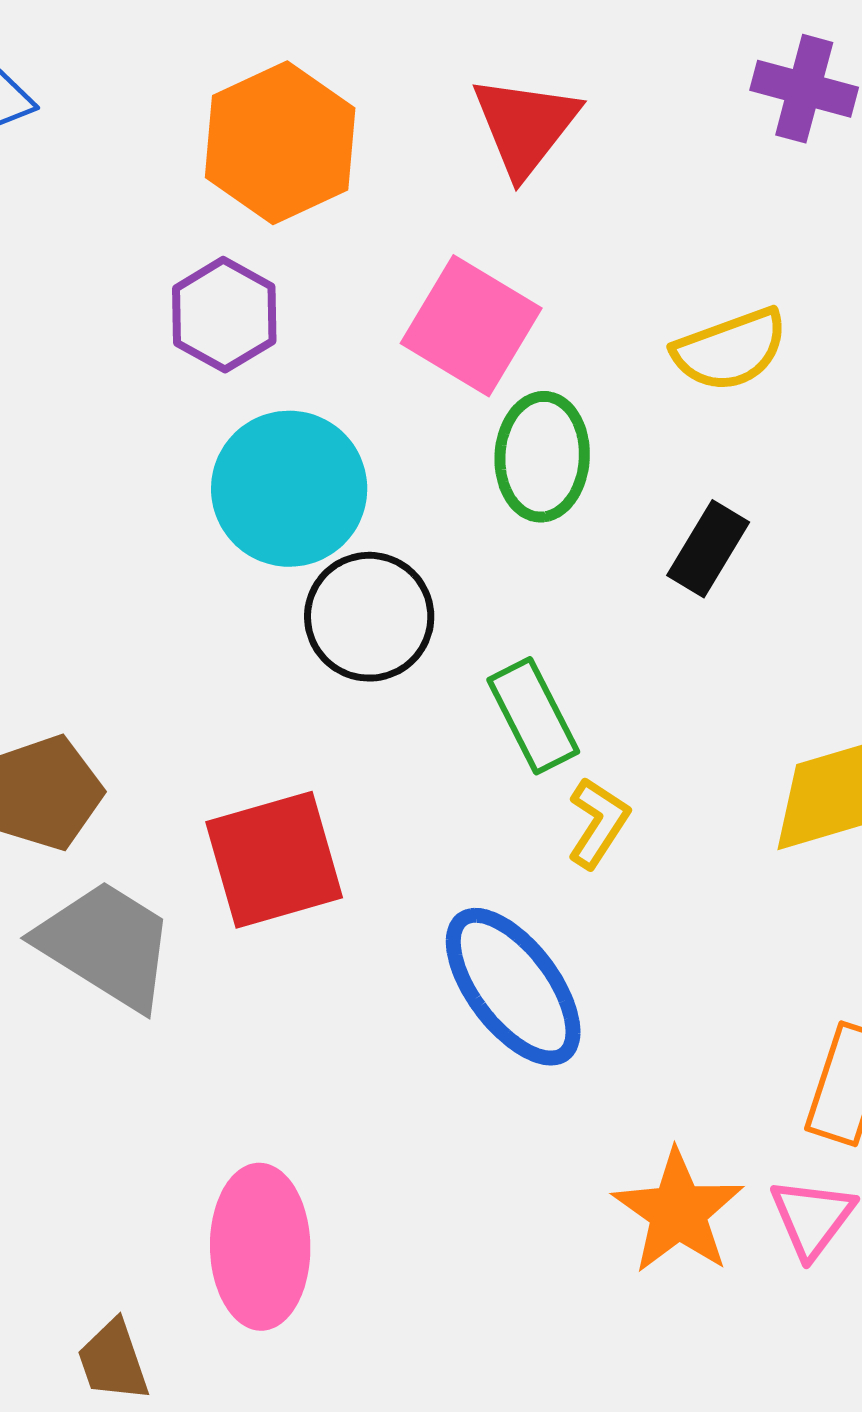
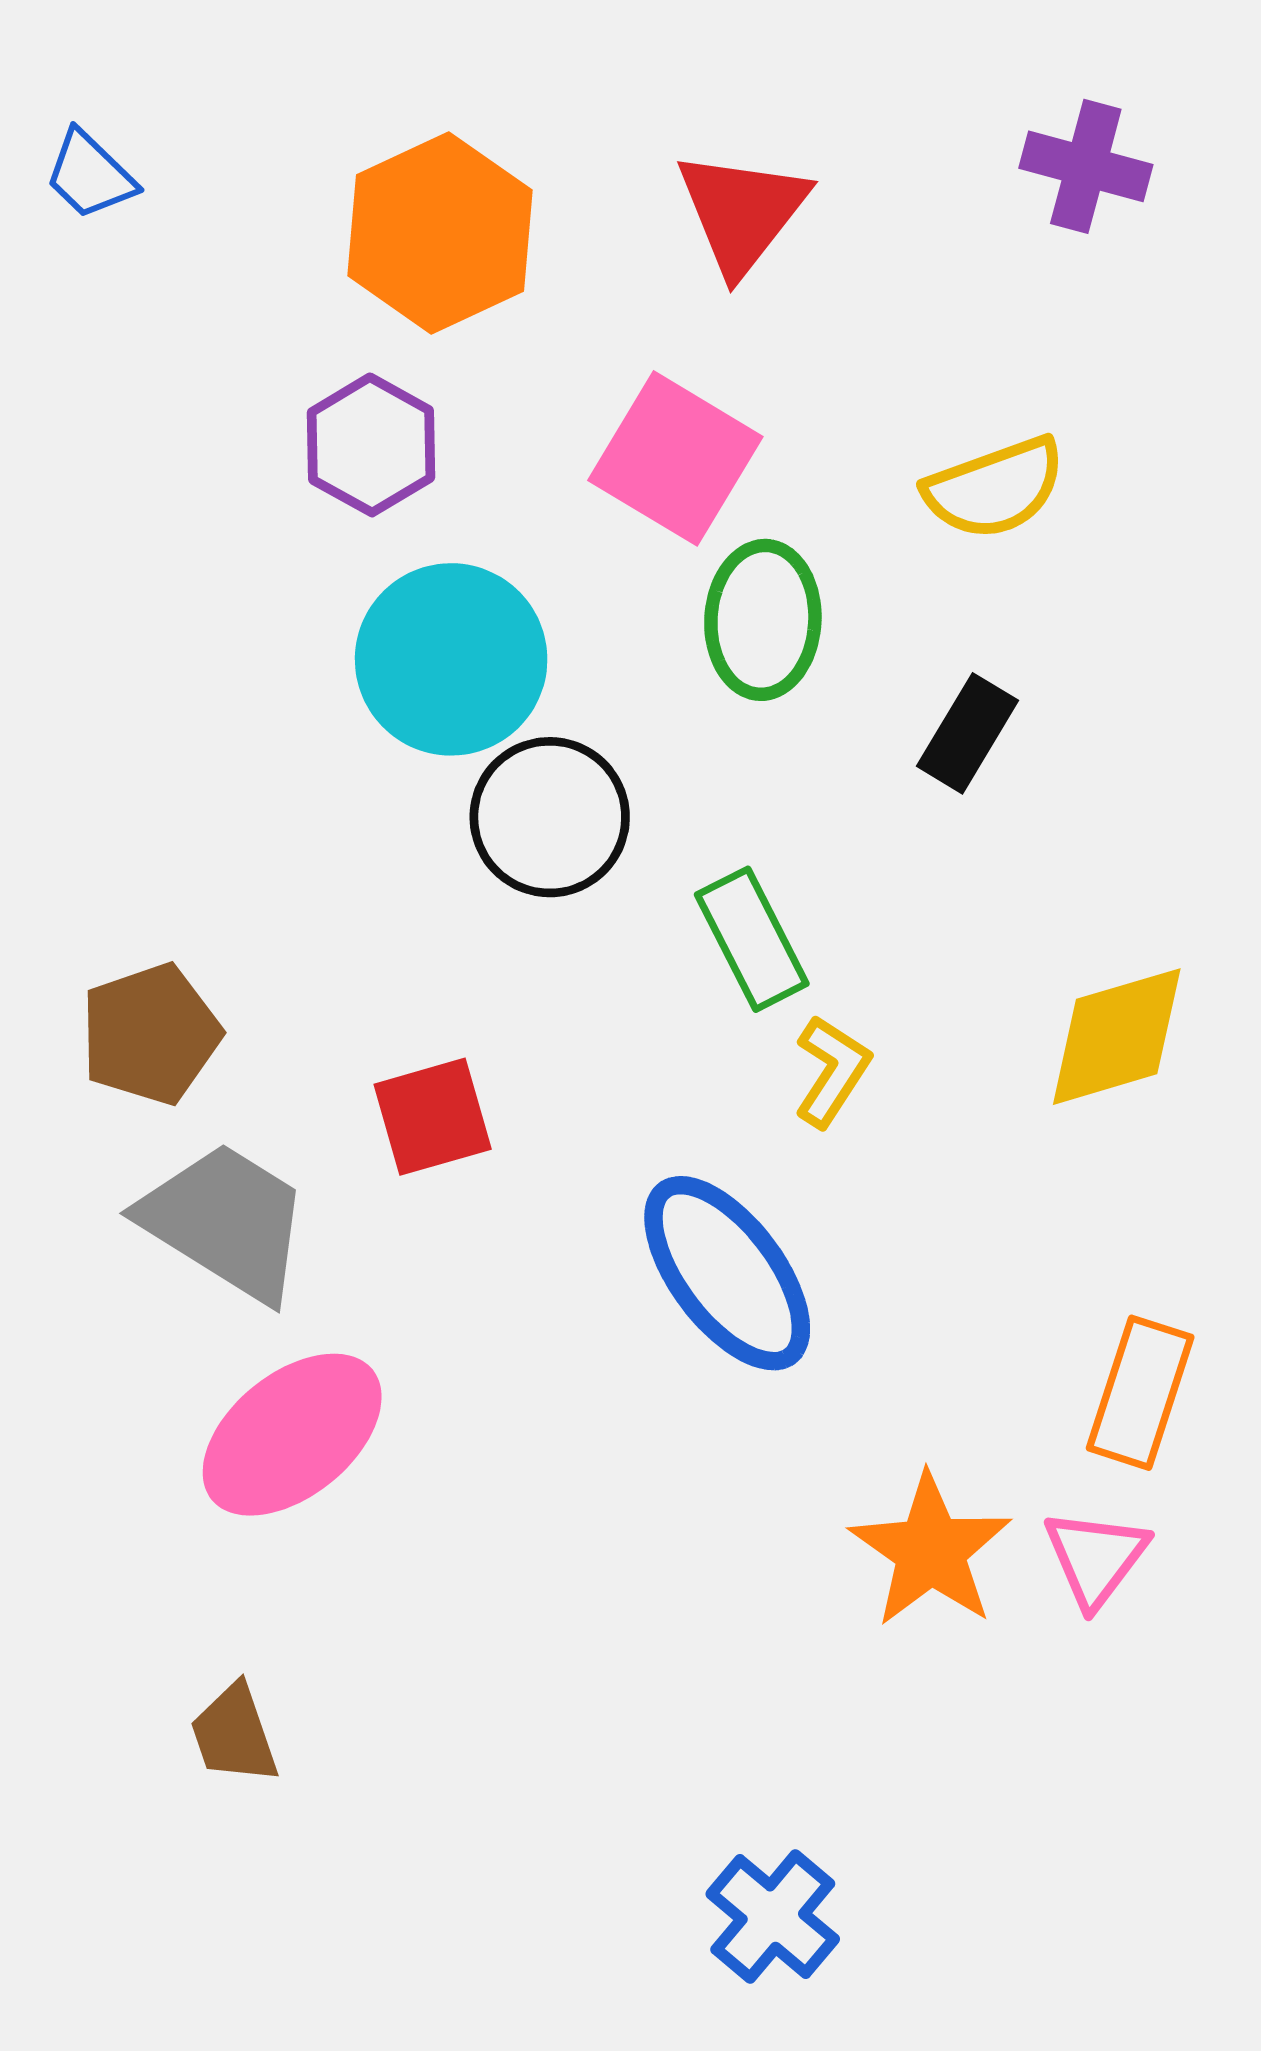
red square: (274, 860) -> (433, 1117), size x0.7
pink ellipse: (260, 1247) -> (292, 1435), moved, turned 52

